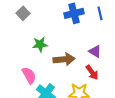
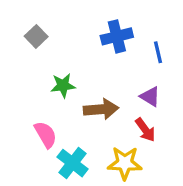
blue line: (100, 13) -> (158, 52), moved

